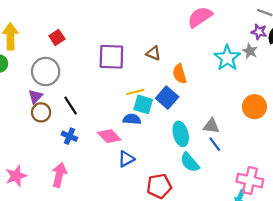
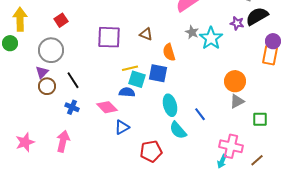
purple star: (259, 32) -> (237, 23), moved
gray star: (250, 51) -> (192, 32), moved
blue square: (167, 98) -> (158, 73), turned -30
gray triangle: (211, 126) -> (237, 101), moved, turned -35

